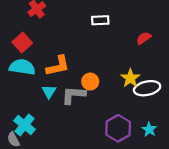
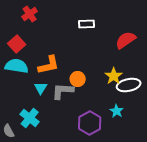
red semicircle: (144, 38) -> (126, 40), size x1.5
cyan cross: (25, 125) -> (30, 118), moved
purple hexagon: (118, 128) -> (90, 123), moved
cyan star: (149, 129) -> (117, 111), moved

